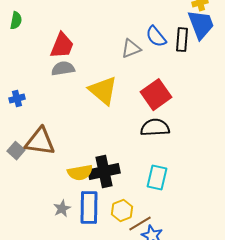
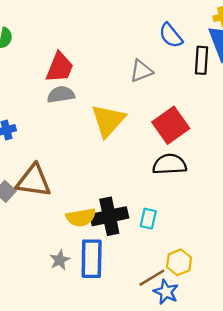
blue semicircle: (156, 37) -> (171, 35), moved
yellow triangle: (103, 91) -> (108, 121), turned 32
cyan rectangle: (157, 178) -> (148, 219), moved, size x0.7
yellow hexagon: (122, 211) -> (179, 262), moved

